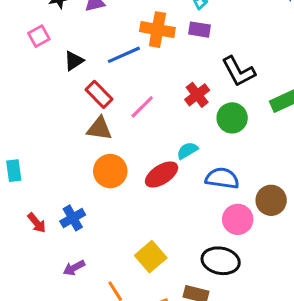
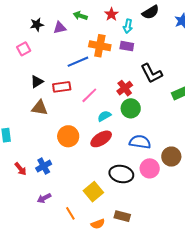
black triangle: (74, 61) -> (37, 82), moved
red rectangle: (99, 94) -> (62, 87), turned -54
green circle: (232, 118) -> (131, 108), moved
brown triangle: (99, 129) -> (40, 108), moved
cyan semicircle: (187, 151) -> (104, 116), moved
black ellipse: (221, 261) -> (121, 174), moved

